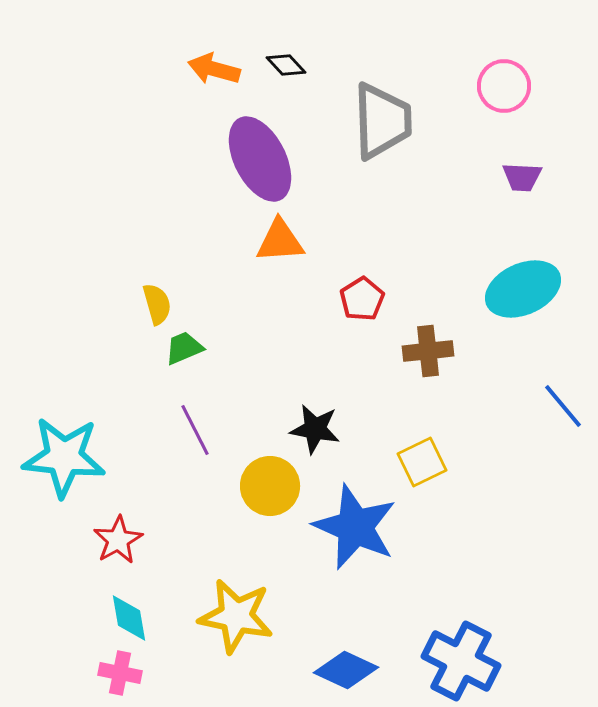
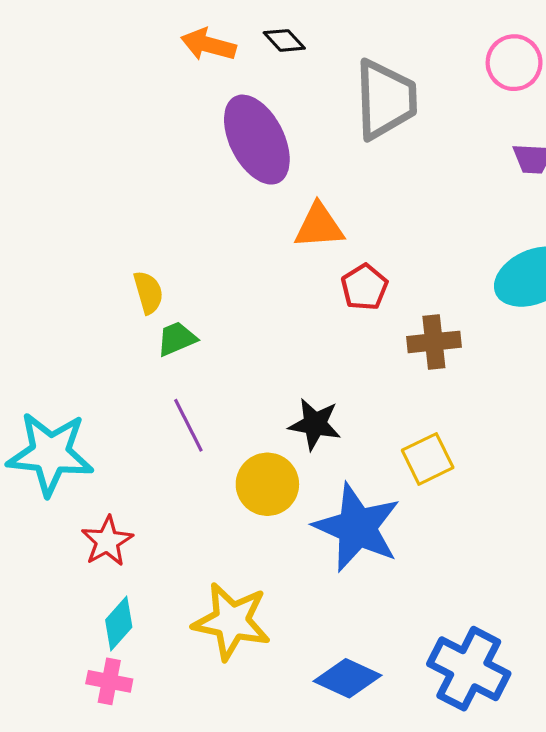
orange triangle: (280, 241) -> (319, 226), moved
cyan diamond: (129, 618) -> (119, 623), turned 51

